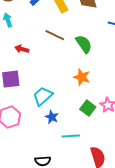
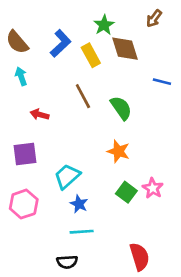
brown line: (55, 35) -> (83, 96), turned 36
cyan line: (71, 136) -> (82, 232), moved

